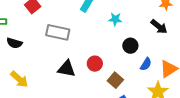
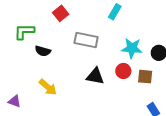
cyan star: (115, 19) -> (132, 48), moved, size x1.5
brown square: (115, 80) -> (145, 77), moved, turned -35

